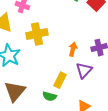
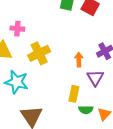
green semicircle: (49, 96) -> (86, 110), moved

